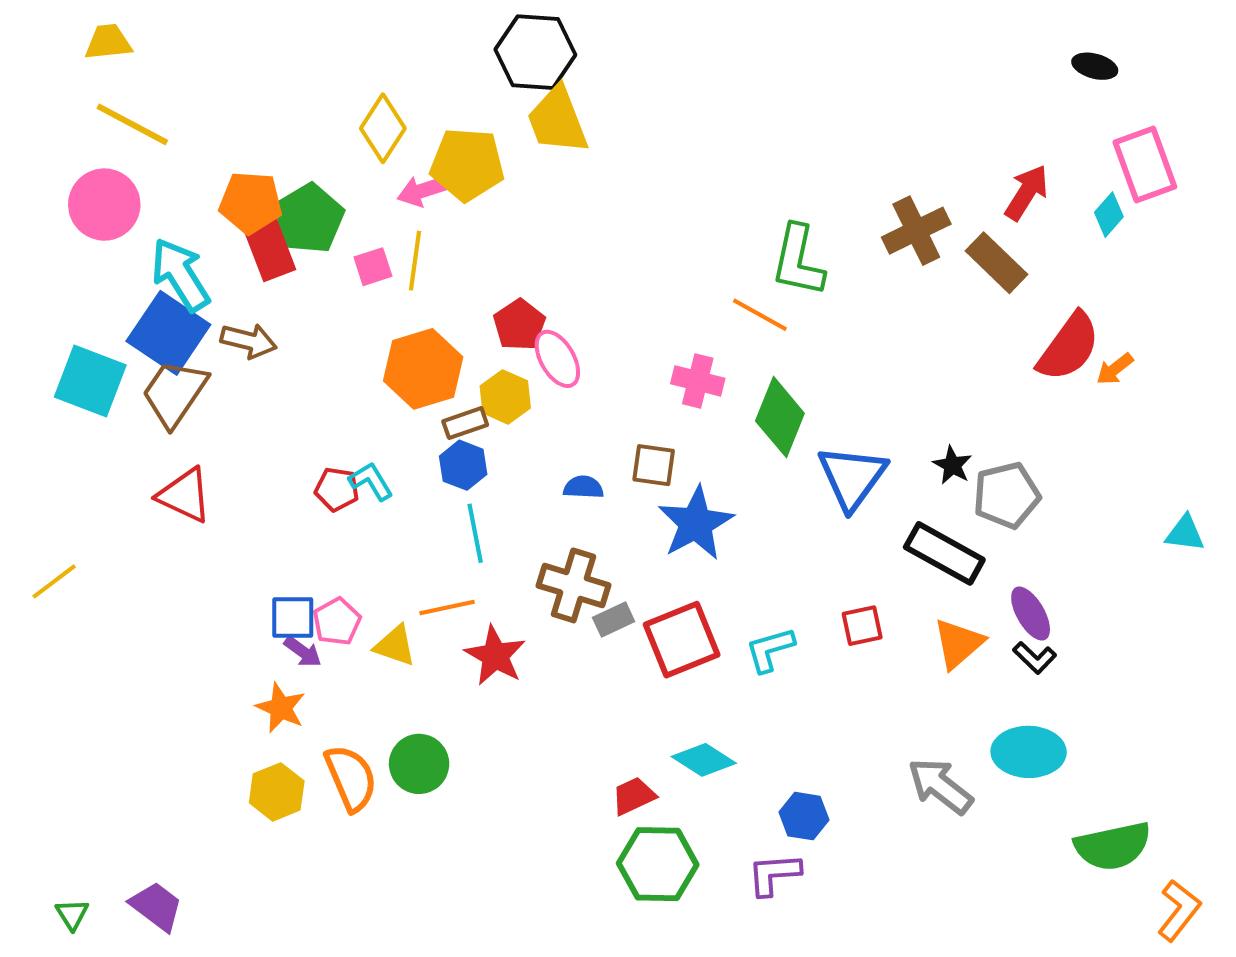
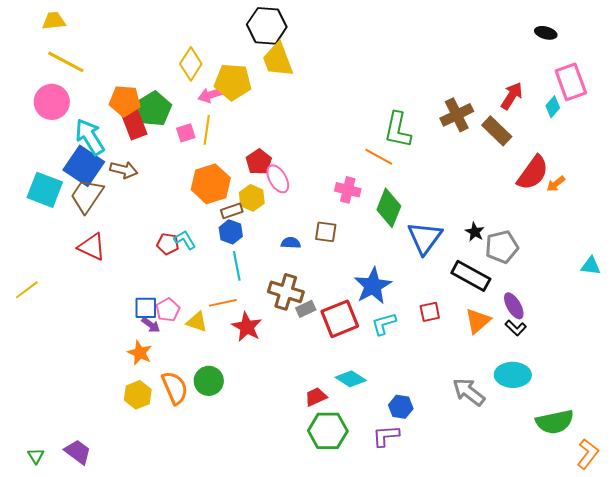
blue star: (696, 523) -> (373, 286), moved

